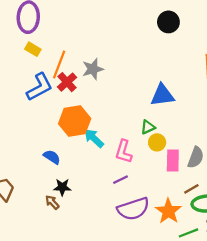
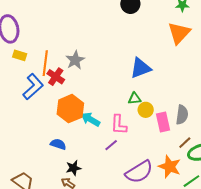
green triangle: (148, 127) -> (135, 99), turned 32
purple line: (121, 180) -> (111, 145), moved

